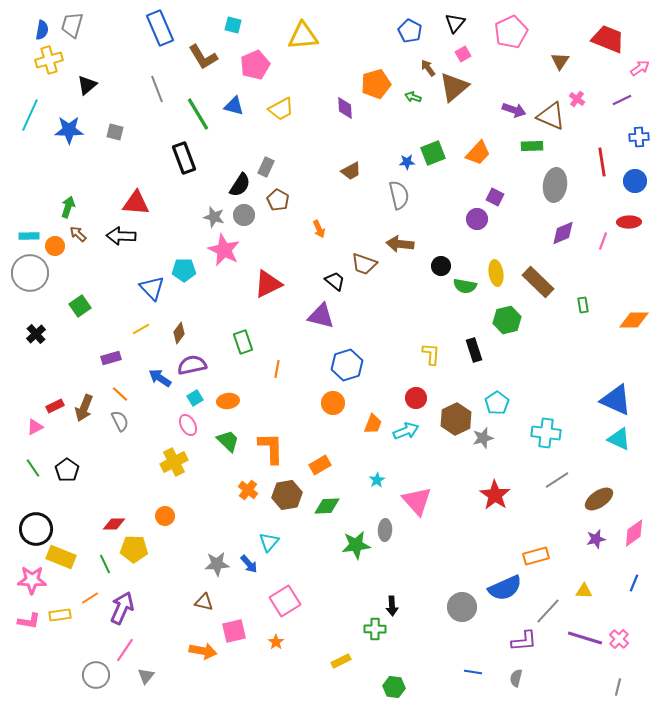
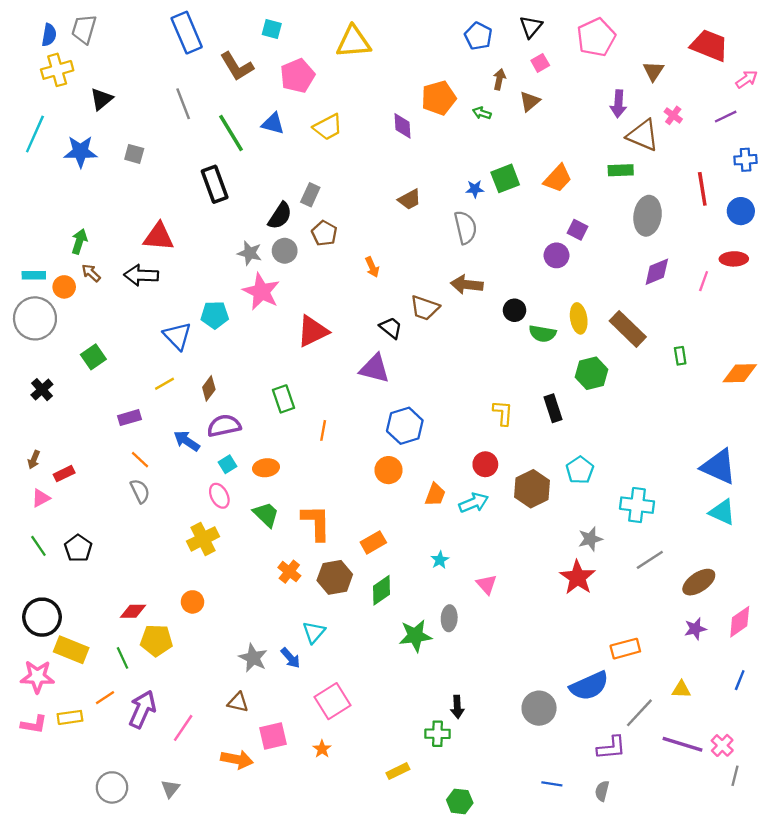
brown arrow: (428, 68) -> (499, 79), turned 48
brown triangle: (454, 87) -> (530, 101), size x0.6
purple arrow: (514, 110) -> (618, 104), moved, turned 75
brown arrow: (84, 408) -> (34, 460), moved, size x0.6
gray star: (483, 438) -> (590, 539), moved
pink triangle: (417, 501) -> (487, 584), size x0.6
green diamond: (327, 506) -> (381, 590), turned -32
gray star: (217, 564) -> (253, 658), turned 30
pink line: (125, 650) -> (183, 728), moved
gray line: (618, 687) -> (735, 776), moved

